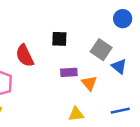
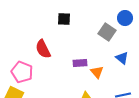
black square: (59, 39) -> (64, 19), moved
gray square: (101, 50) -> (107, 32), moved

